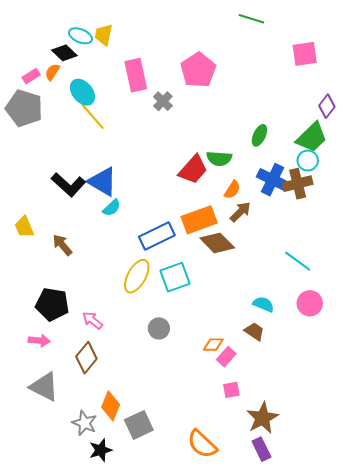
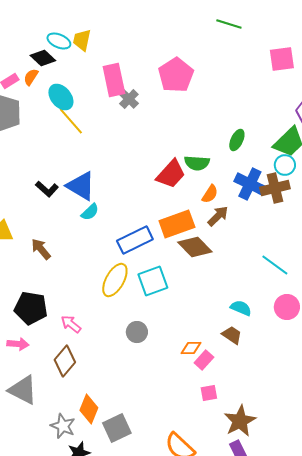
gray cross: (163, 101) -> (129, 99), moved
black L-shape: (68, 185) -> (47, 189), size x0.7

